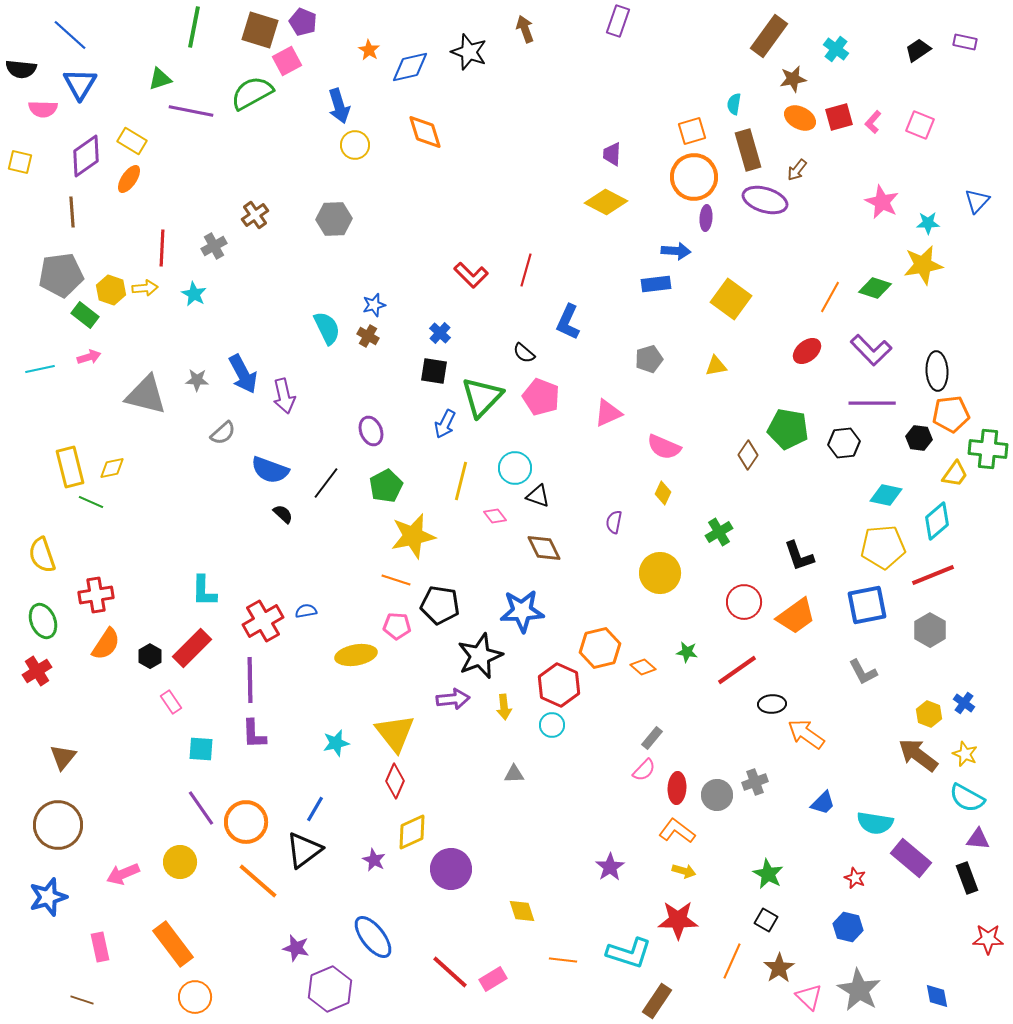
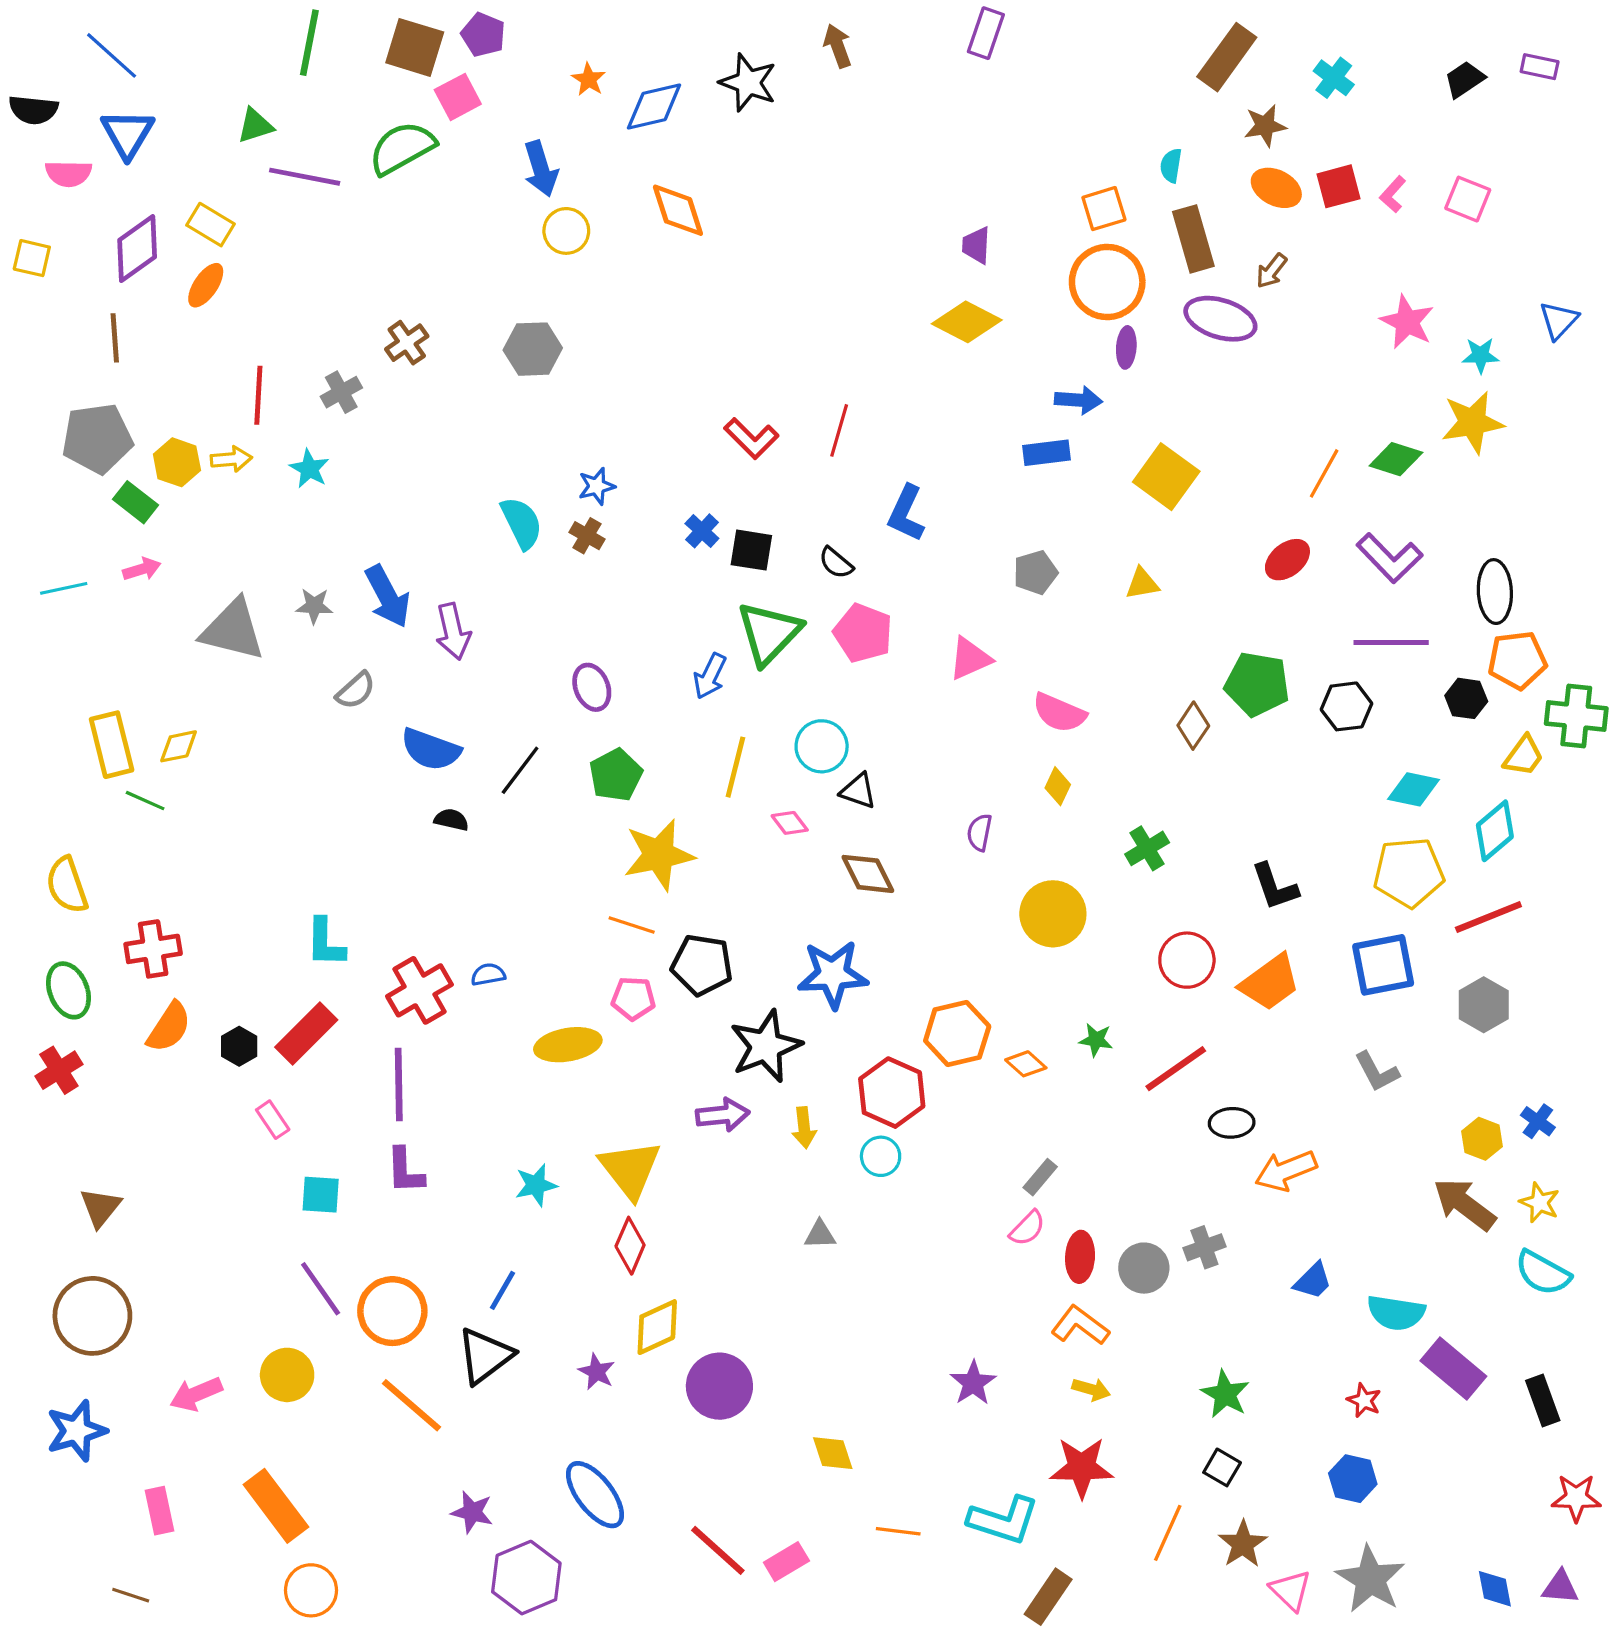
black square: (434, 371) -> (751, 550), moved
black semicircle: (283, 514) -> (451, 820), turned -30
orange arrow: (806, 734) -> (1286, 1171), turned -57
purple triangle: (978, 839) -> (1560, 1587), moved

